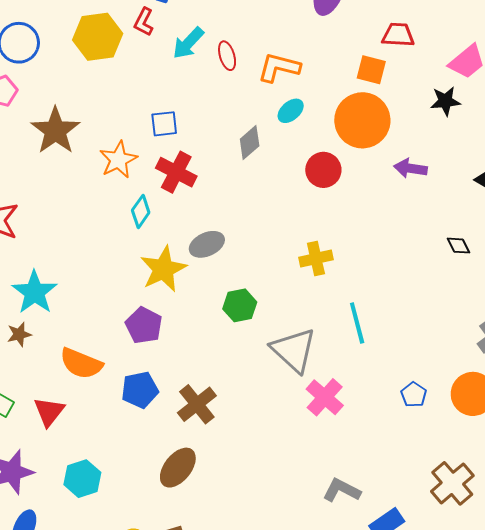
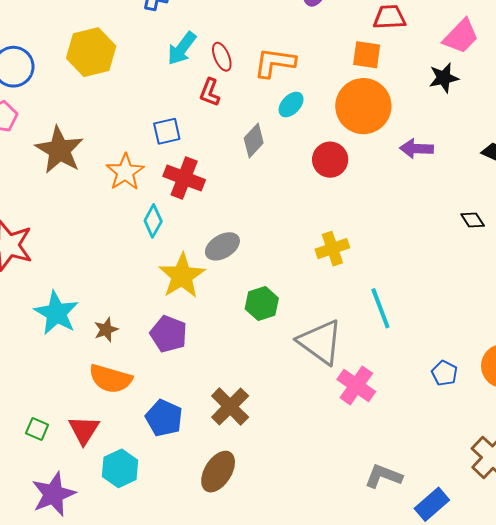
red L-shape: (144, 22) -> (210, 92), moved
brown star: (19, 334) -> (106, 330), moved
blue pentagon: (140, 390) -> (164, 418), moved, turned -30
cyan hexagon: (82, 479) -> (120, 468), moved

